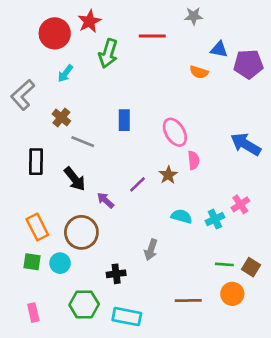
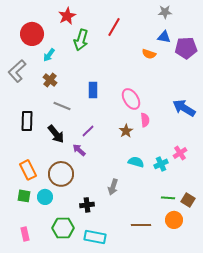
gray star: (194, 16) -> (165, 12), moved
red circle: (55, 33) -> (32, 34), moved
red line: (152, 36) -> (114, 27), turned -60
brown cross: (61, 118) -> (50, 80), moved
purple line: (138, 184) -> (88, 131), moved

